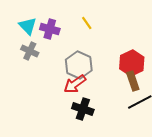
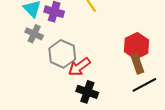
gray hexagon: (79, 65) -> (62, 54), moved

